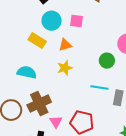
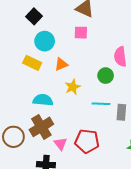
pink square: (76, 21) -> (81, 33), moved
yellow star: (65, 68) -> (73, 87), moved
cyan semicircle: (27, 72) -> (43, 100), moved

